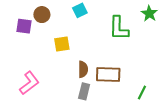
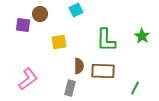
green star: (149, 14) -> (142, 36), moved
green L-shape: (119, 28) -> (106, 40), moved
gray rectangle: (84, 91) -> (70, 88), moved

